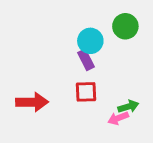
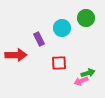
purple rectangle: (86, 60) -> (39, 39), moved
red arrow: (32, 102) -> (16, 55), moved

